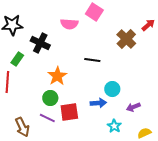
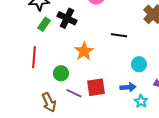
green rectangle: (17, 59) -> (44, 24), moved
green circle: (50, 98) -> (61, 73), moved
blue arrow: (98, 103) -> (128, 87), moved

